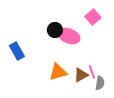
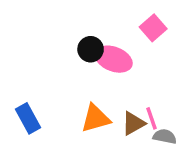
blue rectangle: (17, 51) -> (28, 118), moved
gray semicircle: (100, 83) -> (165, 136), turned -88

